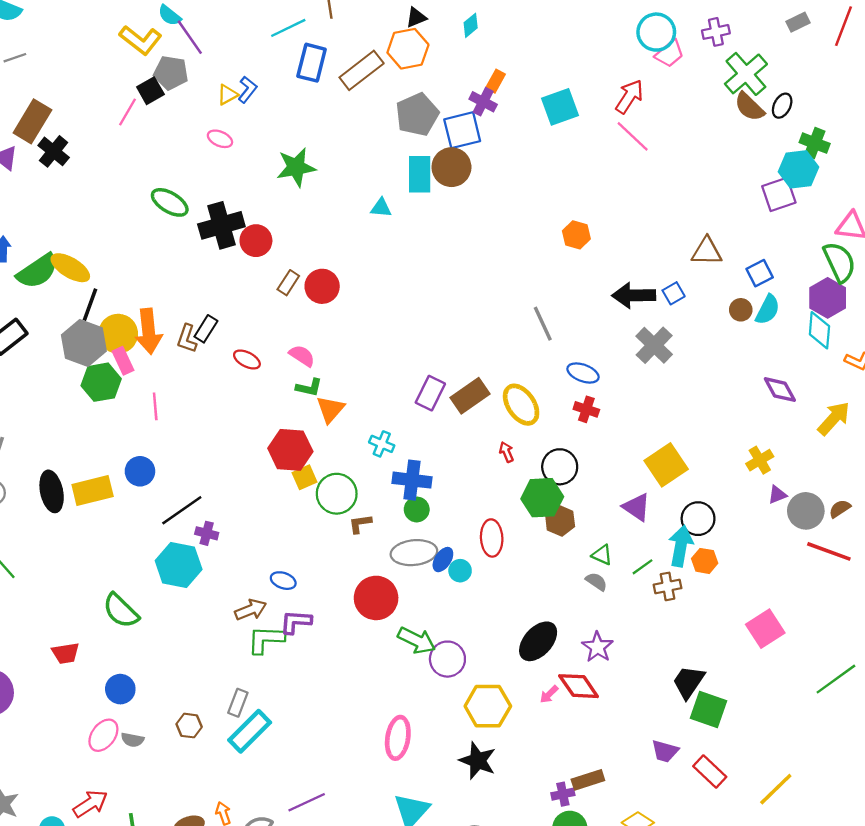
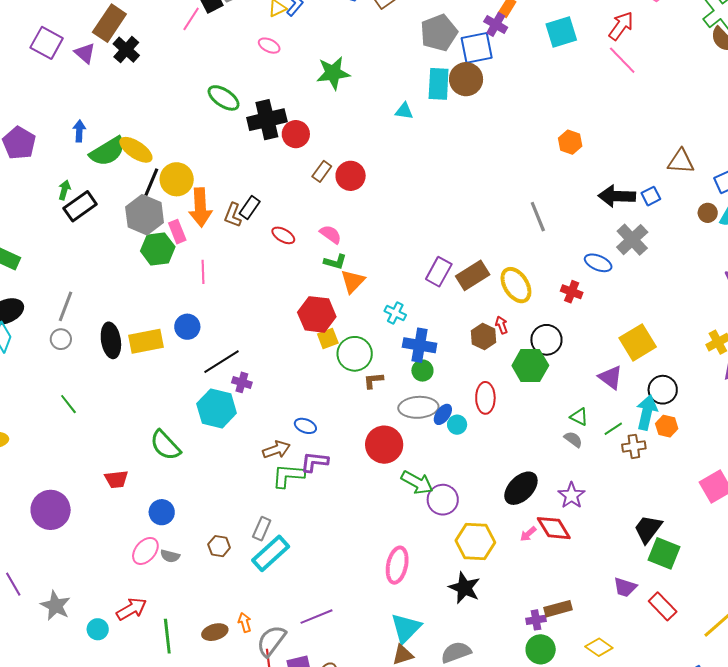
yellow circle: (118, 334) -> (177, 179), moved
blue ellipse: (583, 373) -> (598, 263), moved
brown hexagon: (560, 521) -> (484, 337), moved

